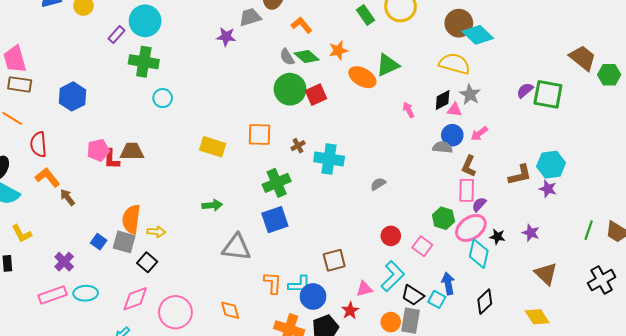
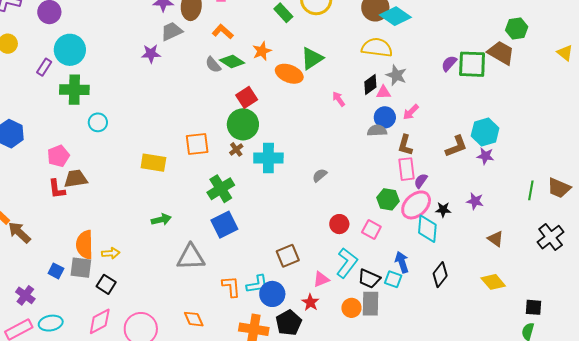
brown trapezoid: (583, 58) -> (501, 53), moved
green hexagon: (609, 75) -> (517, 29), moved
green circle: (290, 89) -> (243, 124), moved
pink pentagon: (98, 150) -> (58, 156), moved
brown arrow: (67, 197) -> (19, 232), size x1.4
brown triangle: (546, 274) -> (496, 239), size x0.7

